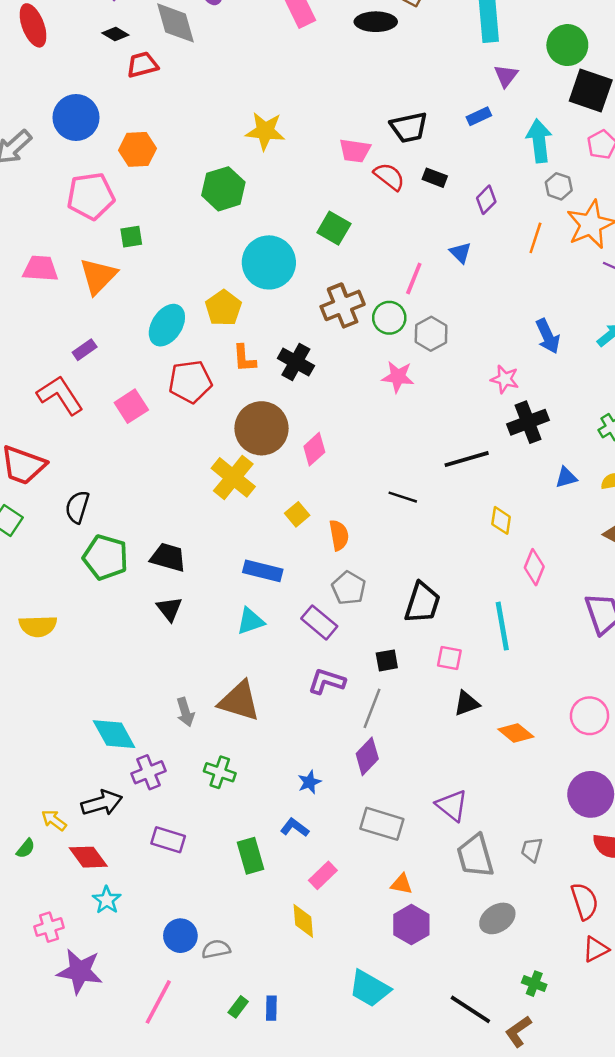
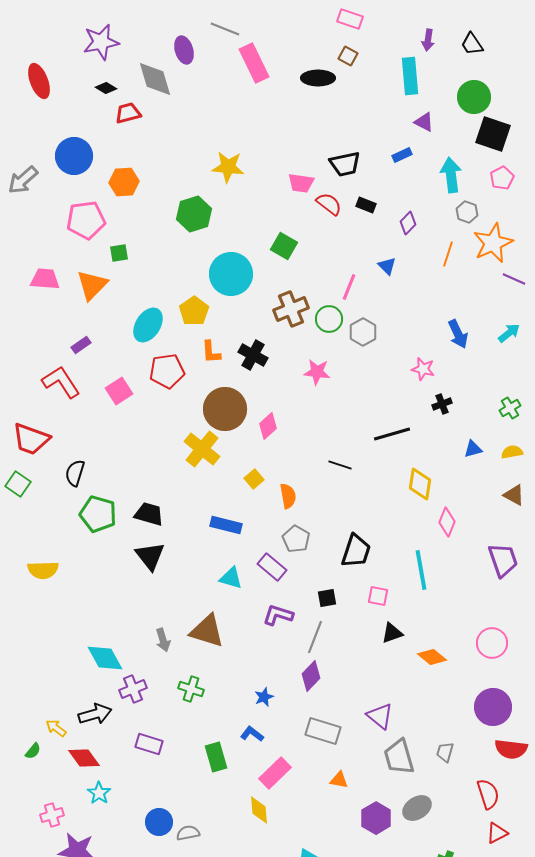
purple triangle: (506, 76) -> (424, 122), turned -40
pink star: (398, 377) -> (317, 372), moved
black cross: (528, 422) -> (442, 404), size x0.6
yellow diamond: (501, 520) -> (420, 484), size x1.4
black triangle: (169, 609) -> (150, 556), size x1.4
cyan triangle: (250, 621) -> (231, 578), moved, turned 35
pink rectangle: (323, 875) -> (275, 773), size x1.4
purple hexagon: (411, 925) -> (376, 818), moved

